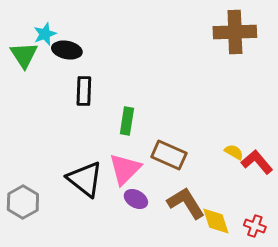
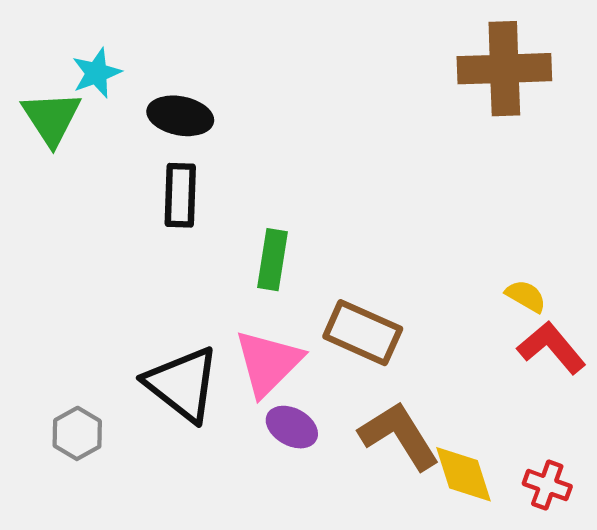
black ellipse: (67, 50) -> (180, 116), moved
yellow semicircle: (234, 152) -> (526, 296), moved
gray hexagon: (23, 202) -> (77, 433), moved, size x0.7

